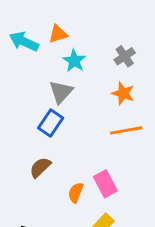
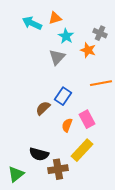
gray cross: (125, 56) -> (100, 33), turned -32
orange star: (123, 93) -> (88, 50), moved
blue rectangle: (51, 123) -> (63, 96), moved

